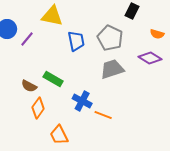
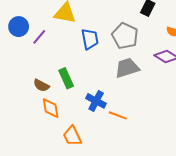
green rectangle: (53, 79) -> (66, 78), turned 36
orange diamond: (38, 108) -> (51, 108), turned -45

